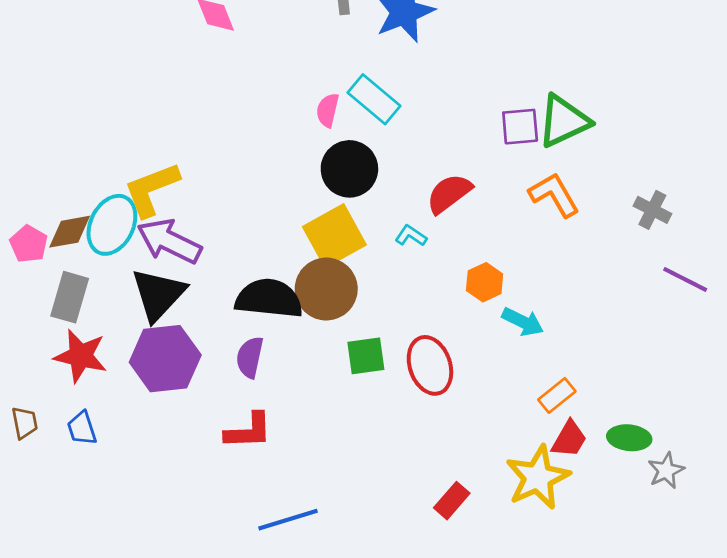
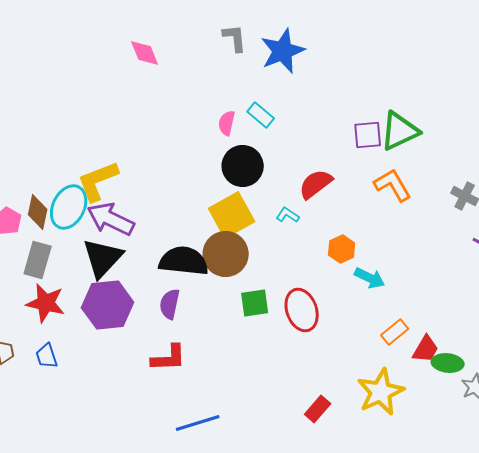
cyan rectangle: (374, 99) -> (261, 115), size x0.7
brown diamond: (70, 232) -> (38, 212), turned -68
red trapezoid: (569, 439) -> (426, 349), moved

